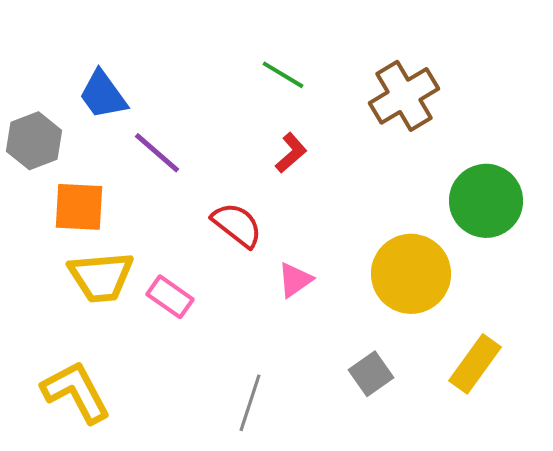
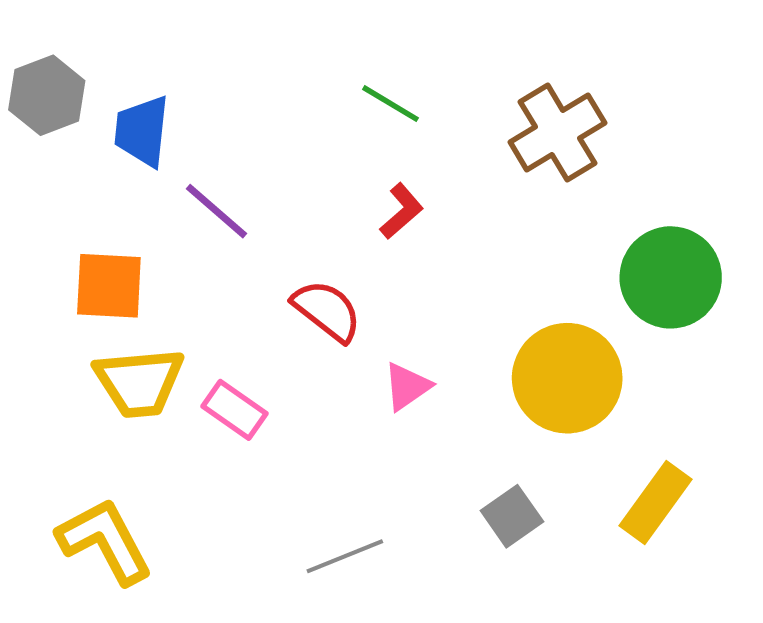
blue trapezoid: (103, 95) -> (142, 131), turned 42
gray hexagon: (34, 141) -> (47, 95), moved
gray line: (250, 403) -> (345, 556), turned 50

